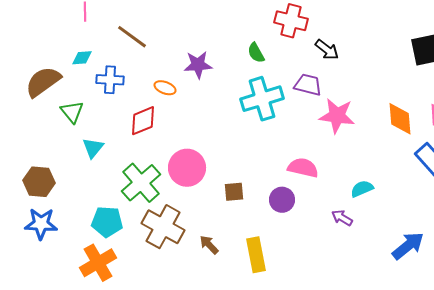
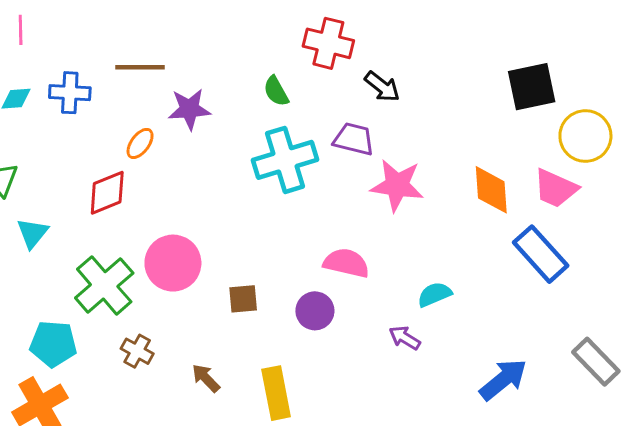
brown line: (132, 37) -> (140, 67), moved, turned -36
blue cross: (110, 80) -> (70, 93), moved
orange ellipse: (165, 88) -> (140, 143), turned -75
brown cross: (163, 227) -> (137, 351), size x0.5

